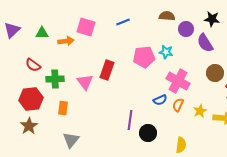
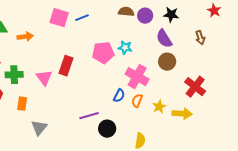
pink square: (86, 27) -> (59, 18), moved
purple circle: (186, 29) -> (145, 16), moved
brown circle: (215, 73) -> (167, 62), moved
blue semicircle: (160, 100) -> (119, 96), turned -40
purple line: (130, 120) -> (89, 116), turned 66
gray triangle: (71, 140) -> (39, 128), moved

